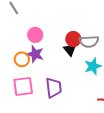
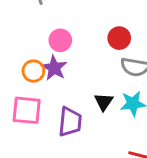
red circle: (73, 39) -> (119, 38), moved
black triangle: (70, 50) -> (104, 102), moved

